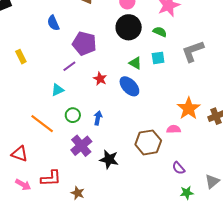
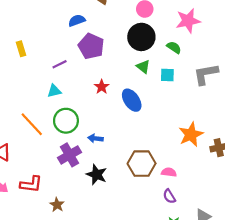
blue semicircle: (53, 23) -> (77, 21), moved, turned 84
green triangle: (135, 63) -> (143, 67), moved
purple line: (69, 66) -> (60, 64), moved
green circle: (73, 115) -> (66, 121), size x1.5
blue arrow: (98, 118) -> (95, 138), moved, turned -104
pink semicircle: (174, 129) -> (169, 172), moved

